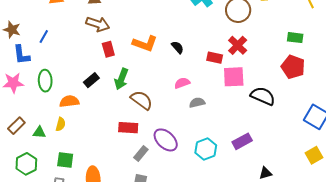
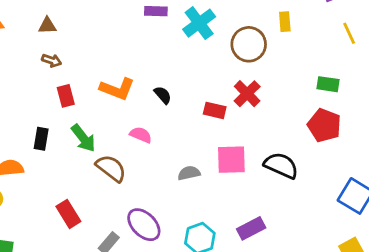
brown arrow: (98, 24) -> (52, 60), size x0.6
pink square: (234, 77) -> (231, 160), moved
green arrow: (121, 79) -> (83, 138), turned -60
black rectangle: (91, 80) -> (41, 139), turned -42
pink semicircle: (182, 83) -> (141, 135), moved, turned 42
red rectangle: (128, 128) -> (68, 214), moved, turned 54

